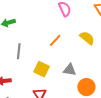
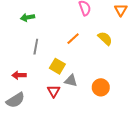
gray triangle: (70, 70) -> (71, 81), moved

